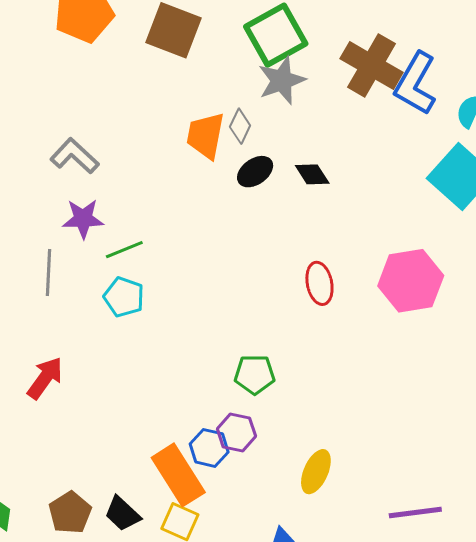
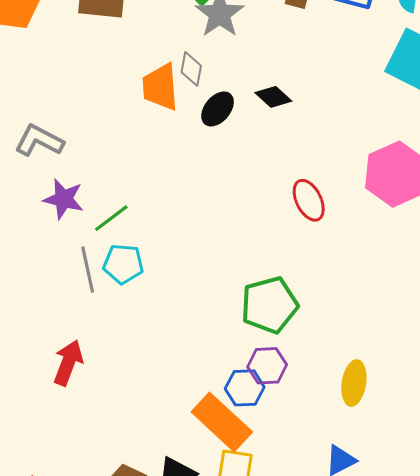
purple star: (83, 219) -> (64, 199), turned 30
gray line: (48, 273) -> (88, 270), moved
green pentagon: (255, 374) -> (270, 305), size x1.4

